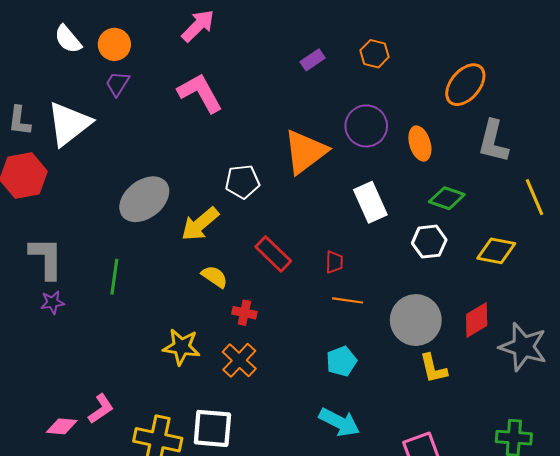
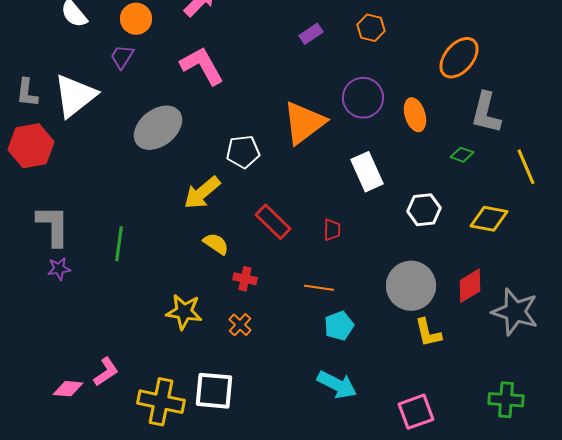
orange circle: (114, 44) -> (136, 19), moved
green diamond: (447, 198) -> (462, 155), moved, size x0.7
gray ellipse: (144, 199) -> (158, 128), moved
orange line: (348, 300) -> (319, 288), moved
orange cross: (239, 360) -> (240, 325), size x0.7

